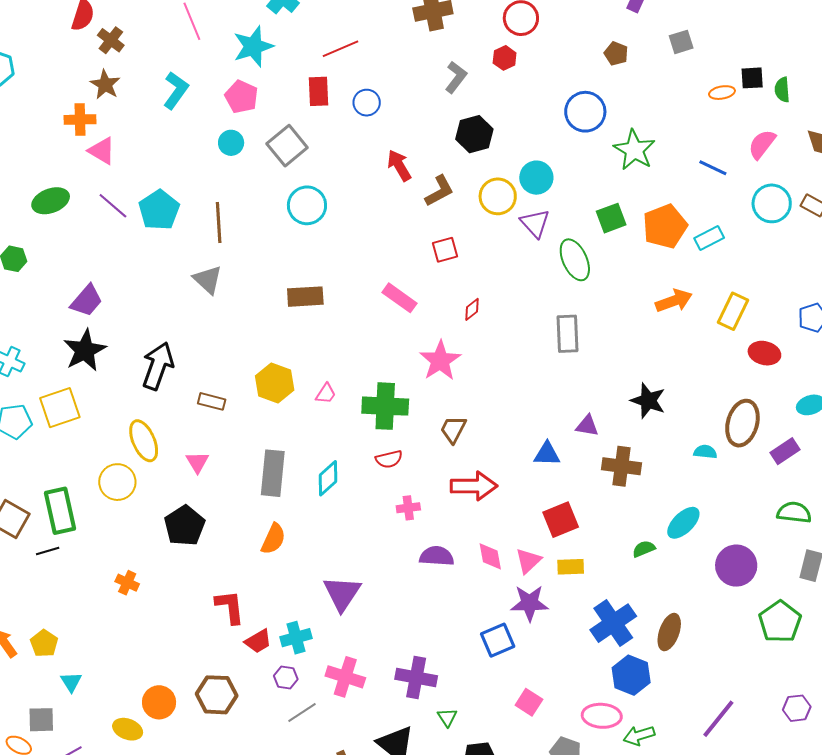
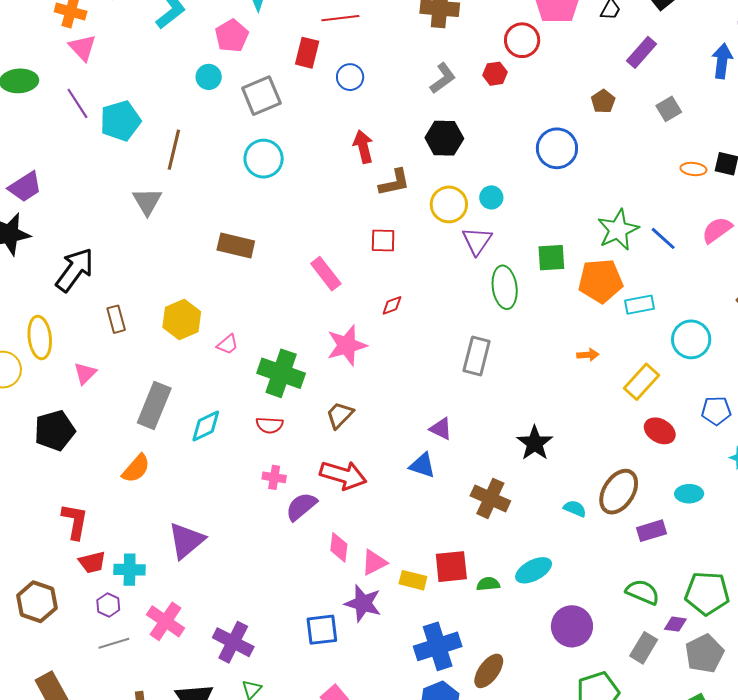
gray square: (681, 42) -> (669, 109), turned -30
green star: (634, 150) -> (618, 230), moved
cyan circle: (536, 178) -> (491, 197), size x0.7
cyan circle: (772, 203) -> (691, 339), moved
orange arrow: (674, 301) -> (588, 355), size x0.6
brown rectangle: (212, 401) -> (116, 319), turned 44
purple triangle: (587, 426) -> (441, 429), moved
red square: (561, 520) -> (451, 567), moved
purple semicircle: (437, 556) -> (301, 507), moved, turned -60

